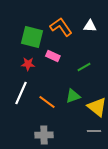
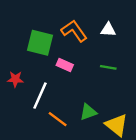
red star: (28, 64) -> (15, 79), moved
green line: (84, 67) -> (108, 67), moved, turned 40
white line: (21, 93) -> (40, 96), moved

